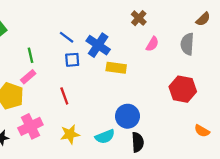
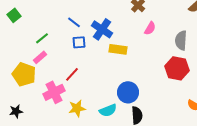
gray semicircle: (187, 44) -> (181, 40), moved
green line: (30, 55) -> (42, 38), turned 64
red line: (64, 96) -> (72, 74), turned 63
pink cross: (30, 126) -> (54, 92), moved

